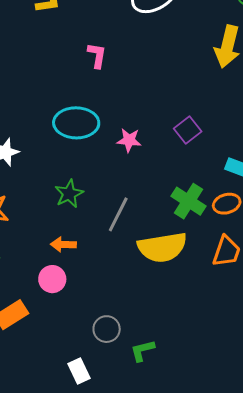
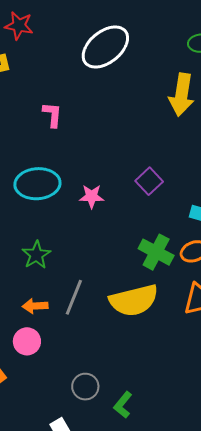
gray line: (118, 214) -> (74, 297), moved
green L-shape: (142, 350) -> (123, 405), turned -32

